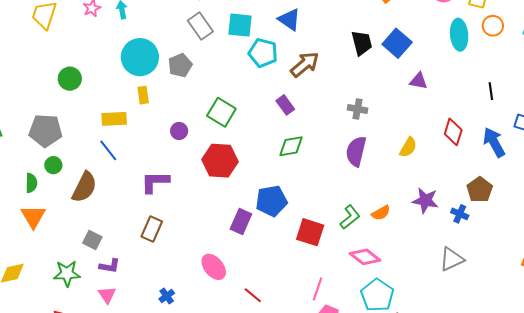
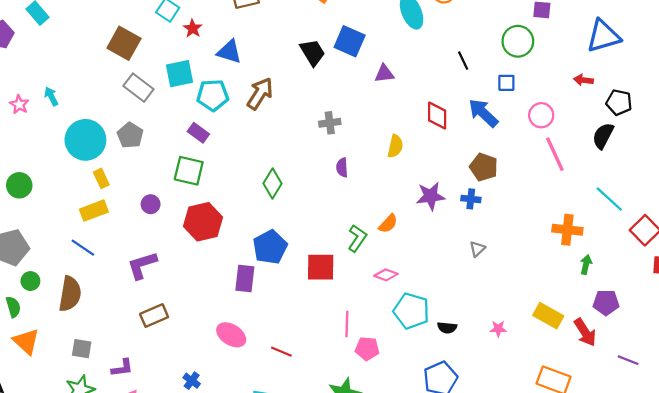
purple rectangle: (285, 105) -> (198, 133), moved
yellow rectangle: (114, 119) -> (94, 211), moved
green diamond: (291, 146) -> (273, 184), turned -32
purple semicircle: (356, 151) -> (342, 167), size x0.6
brown rectangle: (152, 229) -> (154, 315), turned 60
gray square: (92, 240) -> (82, 349), moved
pink diamond: (365, 257) -> (386, 275), size x0.7
gray triangle: (452, 259) -> (477, 249), size x0.6

